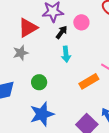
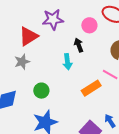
pink circle: (81, 22) -> (89, 25), moved
black arrow: (62, 32) -> (79, 45), moved, turned -56

